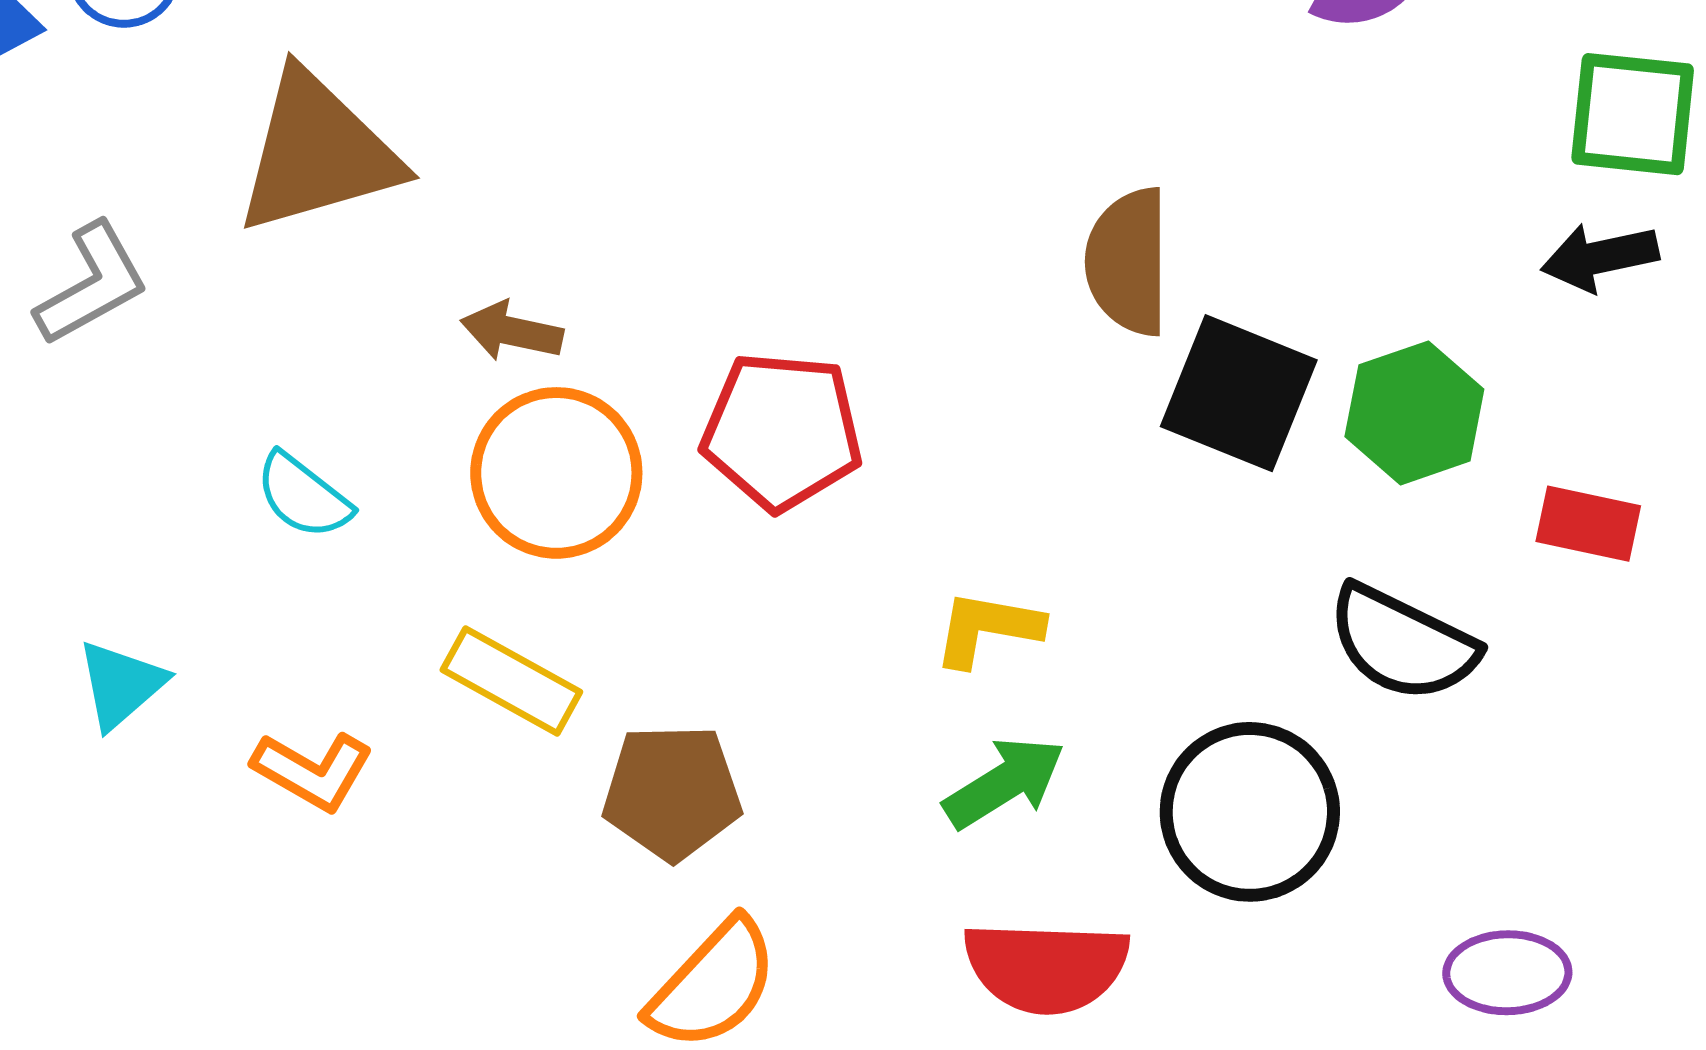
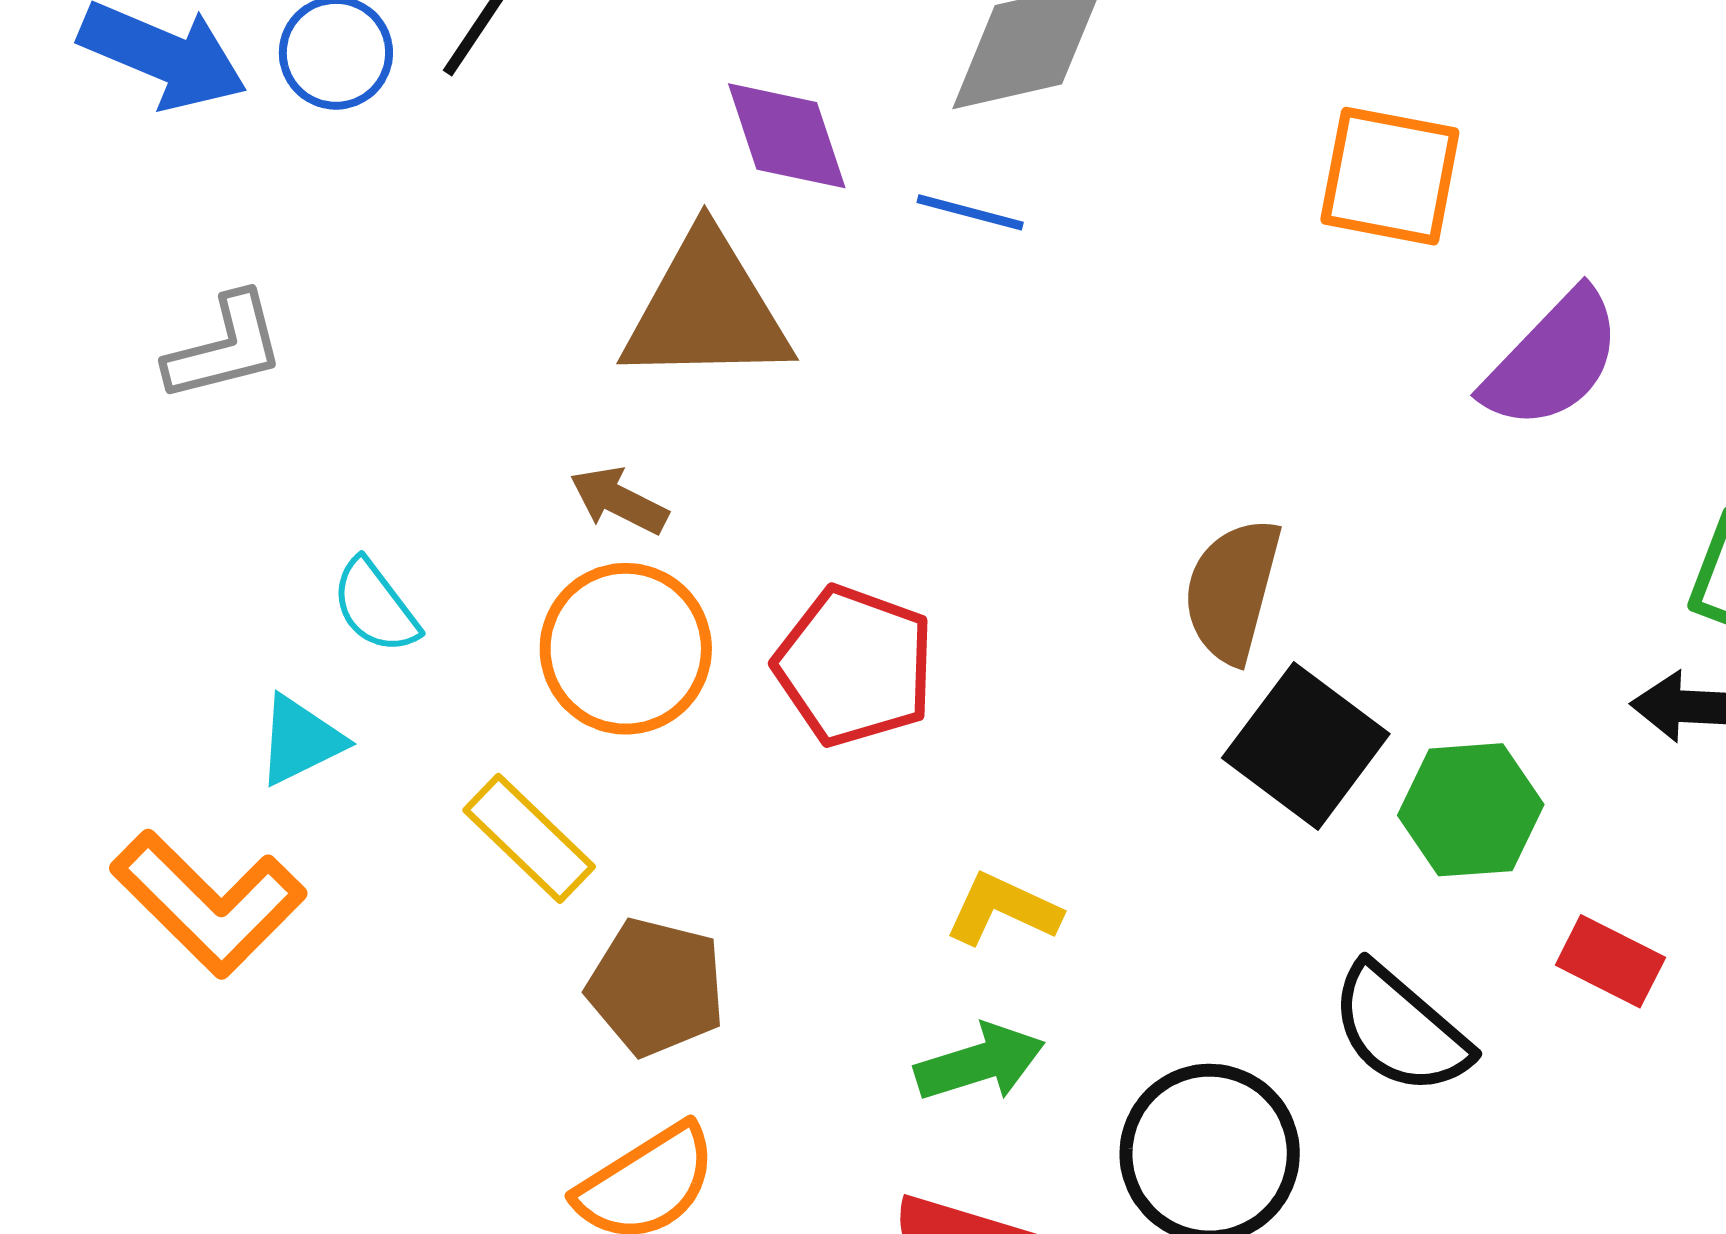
brown triangle: (318, 153) -> (707, 310), moved
cyan triangle: (121, 685) -> (300, 740), moved
orange L-shape: (313, 771) -> (208, 903), moved, size x1.6

